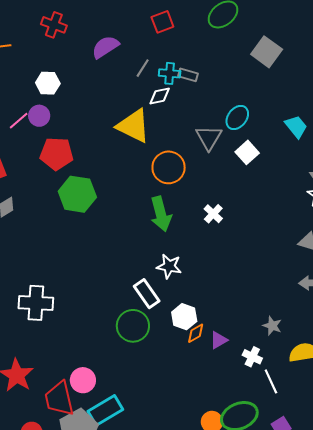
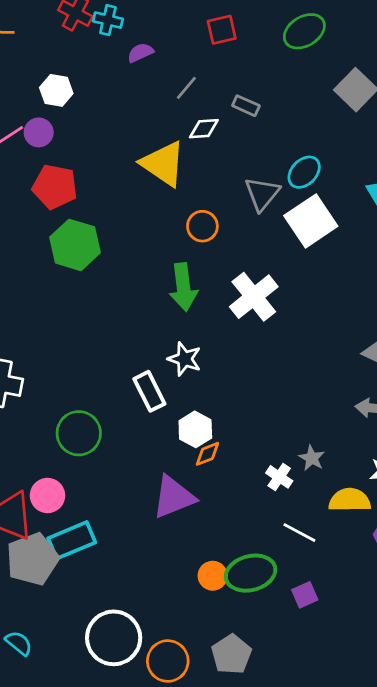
purple semicircle: (105, 47) -> (140, 53), size x0.7
cyan cross: (170, 73) -> (108, 20), moved
white square: (247, 152) -> (311, 221), size x1.6
orange circle: (169, 167) -> (202, 226), size x0.7
white cross: (213, 214) -> (254, 297), size x1.8
green circle: (133, 326) -> (79, 433), moved
purple triangle: (219, 340) -> (173, 497), moved, size x1.8
white cross: (252, 357) -> (279, 477), moved
white line: (271, 381) -> (299, 533), turned -45

